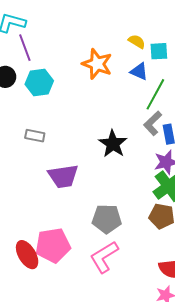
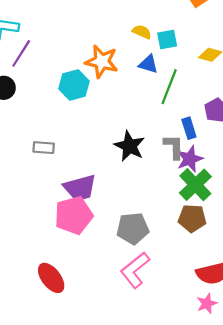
purple line: (25, 48) -> (21, 53), turned 60
cyan hexagon: (39, 82) -> (74, 85), moved
gray L-shape: (153, 123) -> (174, 147), moved, turned 140
pink pentagon: (53, 245) -> (74, 215), moved

